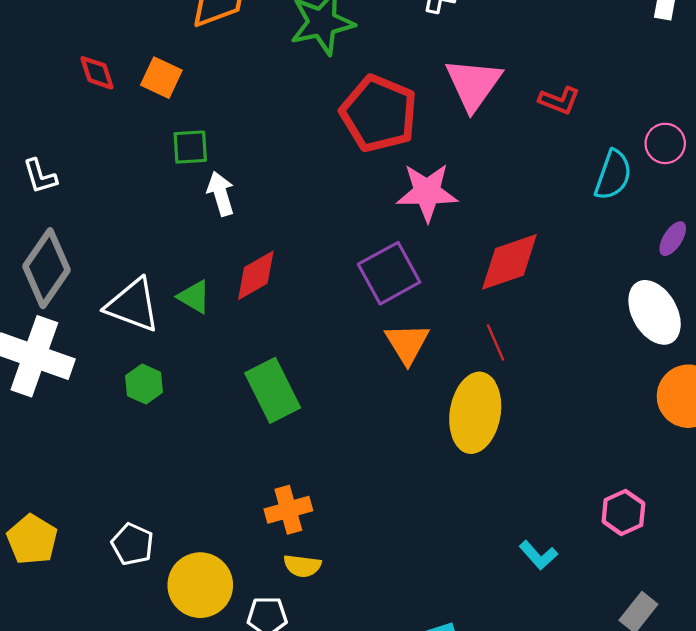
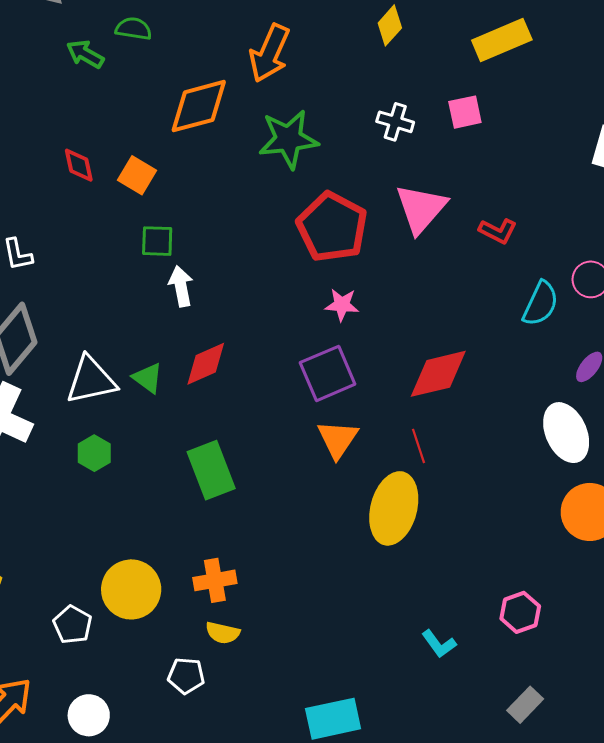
pink star: (427, 192) -> (342, 305), moved, size x0.6
white triangle: (133, 305) -> (91, 380), turned -38
white pentagon: (132, 544) -> (72, 625), moved
yellow circle: (200, 585) -> (131, 589), moved

